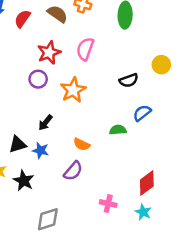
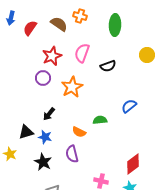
yellow circle: (161, 65) -> (147, 55), moved
black semicircle: (129, 80) -> (108, 66), moved
green semicircle: (118, 130) -> (100, 120), moved
purple semicircle: (73, 171) -> (72, 154), turned 126
black star: (24, 181) -> (43, 162), moved

